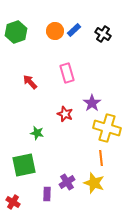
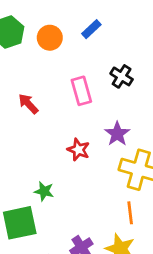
orange circle: (55, 31) -> (50, 38), moved
black cross: (103, 34) -> (122, 76), moved
green star: (37, 133) -> (44, 191), moved

